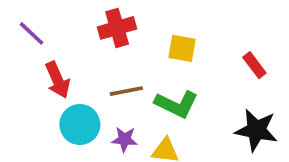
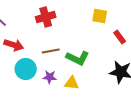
yellow square: (182, 48) -> (100, 16), moved
red arrow: (58, 80) -> (14, 45), turned -48

